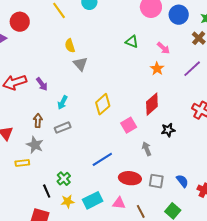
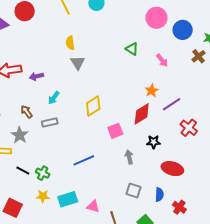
orange star: (157, 69) -> (152, 91), moved
purple line: (192, 69) -> (172, 104), moved
purple arrow: (42, 84) -> (36, 76), turned 104
brown arrow: (38, 121) -> (27, 112), turned -48
red ellipse: (130, 178) -> (172, 169), moved
green cross: (64, 179) -> (43, 173), turned -32
blue semicircle: (182, 181) -> (159, 195), turned 32
black line: (47, 191) -> (23, 171), moved, turned -48

